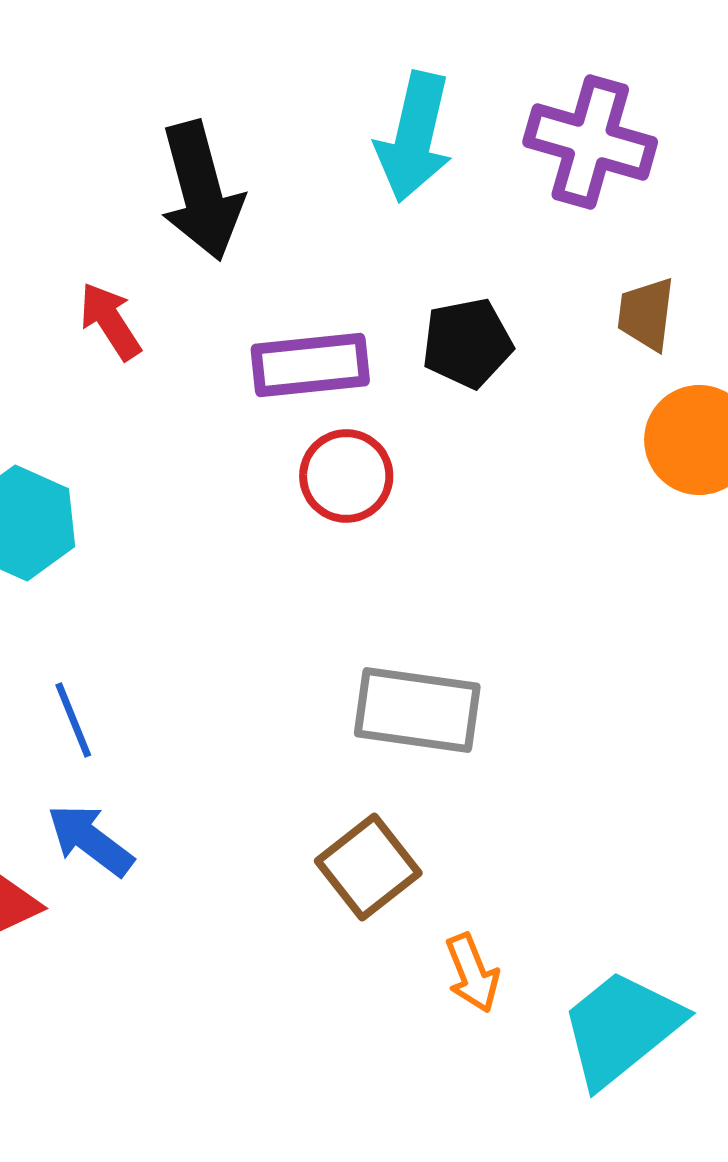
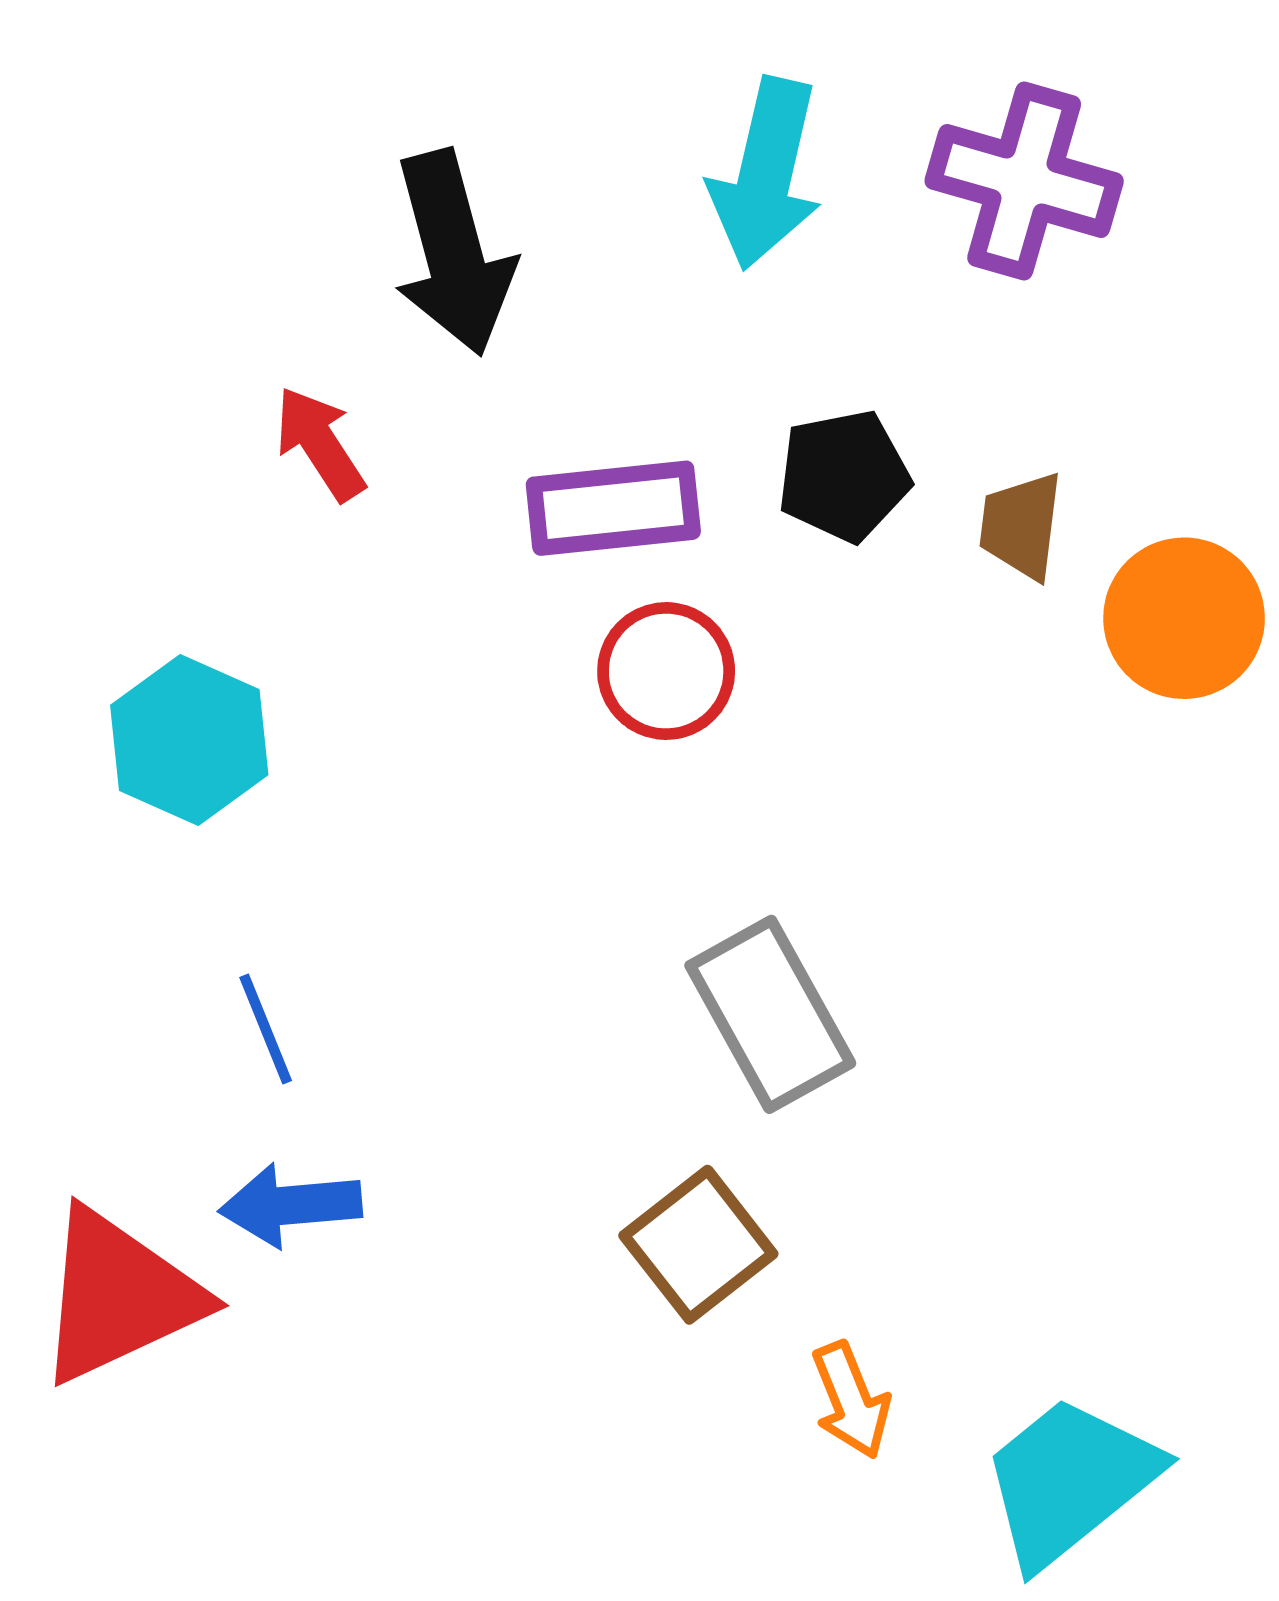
brown trapezoid: (646, 314) -> (1021, 526), moved
gray rectangle: (417, 710) -> (770, 1014), turned 53
blue arrow: (90, 840) -> (291, 1205), turned -42

